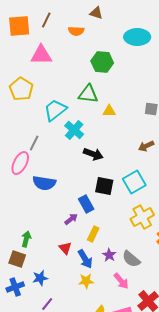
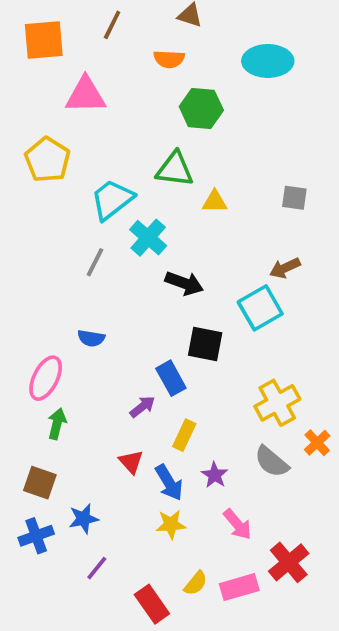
brown line: (46, 20) -> (112, 25), moved
orange semicircle: (76, 31) -> (169, 59), moved
gray line: (34, 143) -> (95, 262), moved
pink ellipse: (20, 163) -> (46, 378), moved
cyan square: (134, 182) -> (260, 308), moved
blue semicircle: (44, 183) -> (91, 338), size x0.6
green arrow: (26, 239) -> (57, 424), moved
gray semicircle: (131, 259) -> (272, 462), moved

